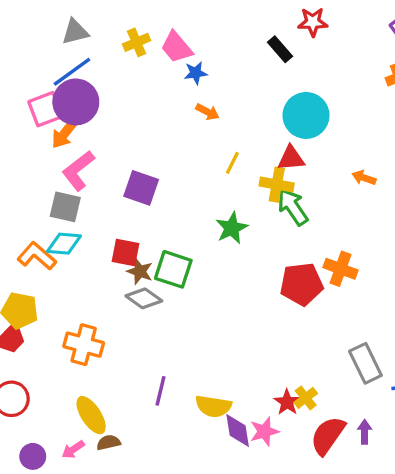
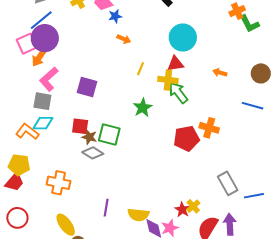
purple arrow: (365, 432) -> (230, 224), size x1.5

